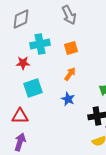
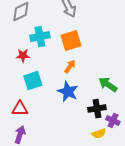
orange square: (71, 48) -> (71, 41), size x1.5
blue star: (68, 99) -> (68, 92), size x1.5

